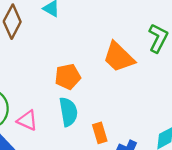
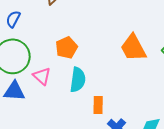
orange pentagon: (68, 77) -> (67, 48), moved, turned -30

